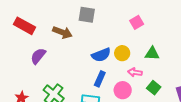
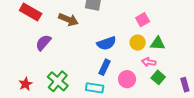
pink square: (137, 22) -> (143, 20), moved
yellow circle: (122, 53) -> (138, 43), moved
pink arrow: (135, 72) -> (149, 62), moved

